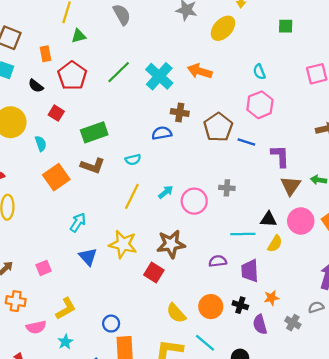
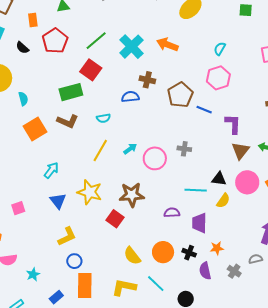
cyan semicircle: (259, 72) -> (220, 49), turned 48
red square: (56, 113) -> (91, 70), moved, size x1.5
yellow L-shape: (66, 309) -> (67, 236), moved

